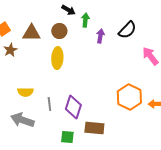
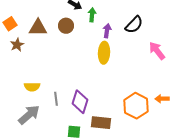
yellow ellipse: (57, 58) -> (104, 53), moved
orange hexagon: (129, 97) -> (136, 106), moved
gray arrow: (22, 120) -> (29, 115), turned 120

